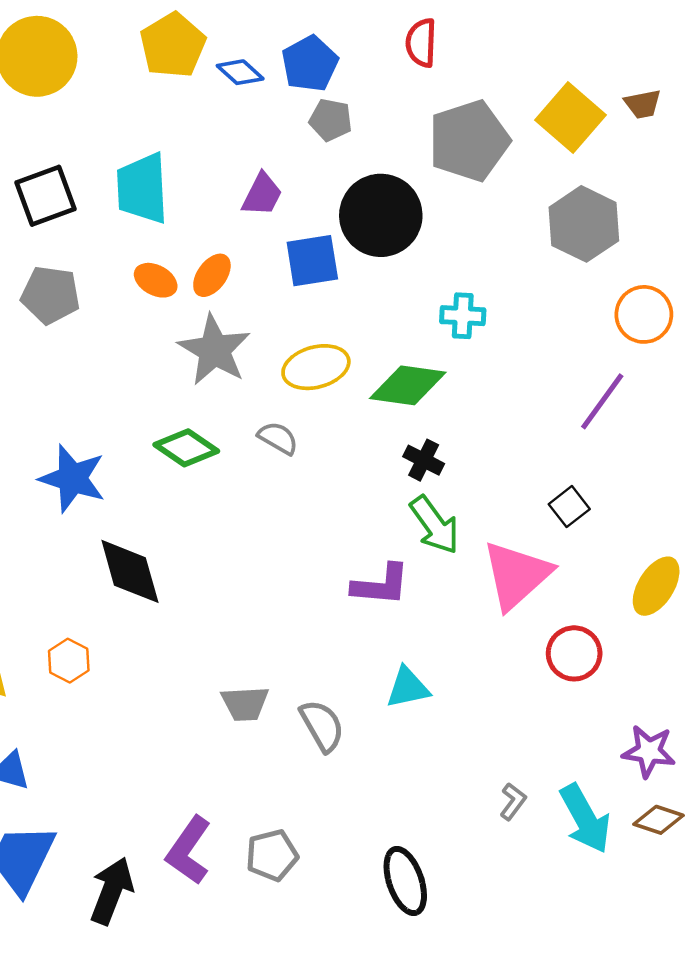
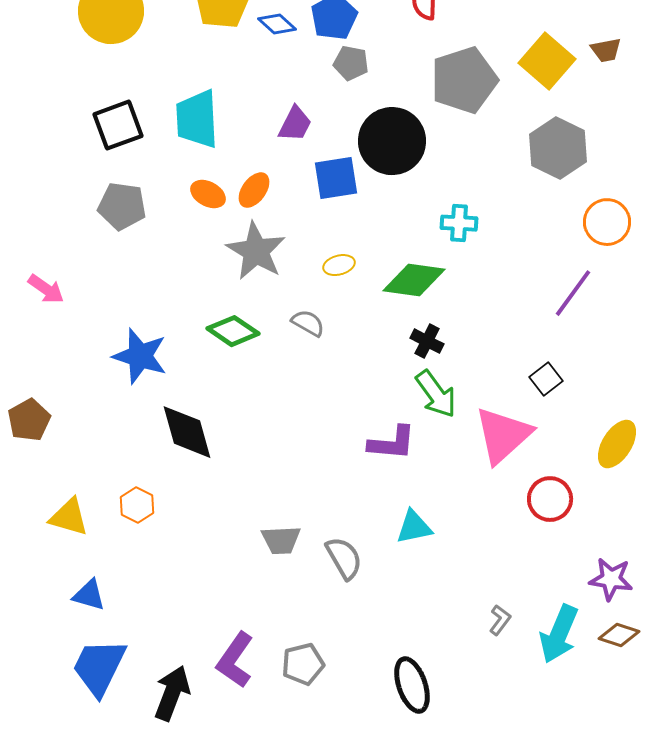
yellow ellipse: (316, 367) -> (339, 265), size x0.6
cyan arrow: (585, 819) -> (559, 634), turned 52

